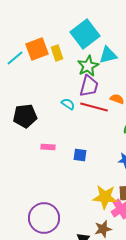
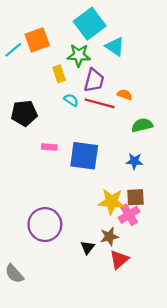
yellow rectangle: (57, 53) -> (59, 74), moved
cyan triangle: (108, 55) -> (115, 47), turned 48
green star: (88, 66) -> (79, 55), moved, turned 30
blue square: (80, 155) -> (84, 156), size x2.0

